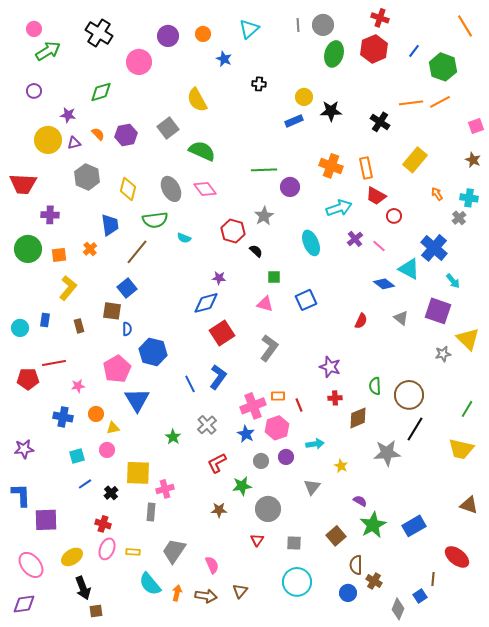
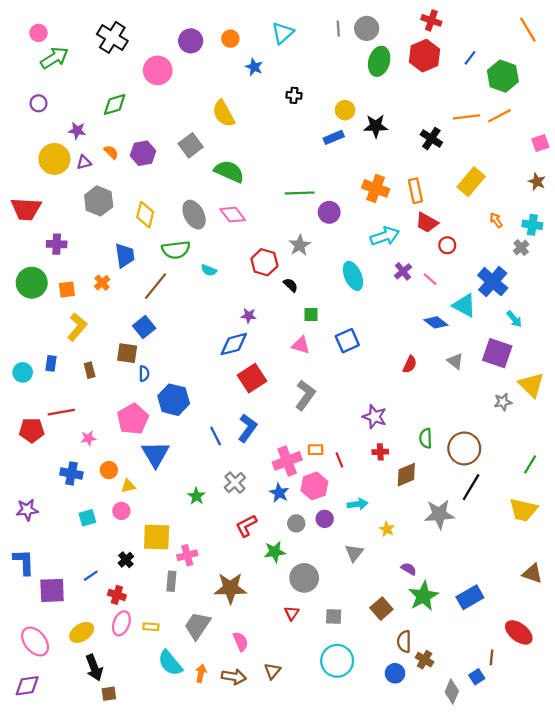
blue line: (85, 484) -> (91, 576), moved
brown star: (219, 510) -> (230, 588), moved, size x1.8

